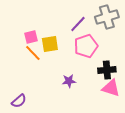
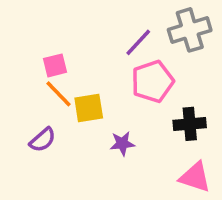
yellow square: (50, 44) -> (89, 108), moved
pink triangle: (111, 88) -> (195, 177), moved
purple semicircle: (19, 101) -> (43, 140), moved

